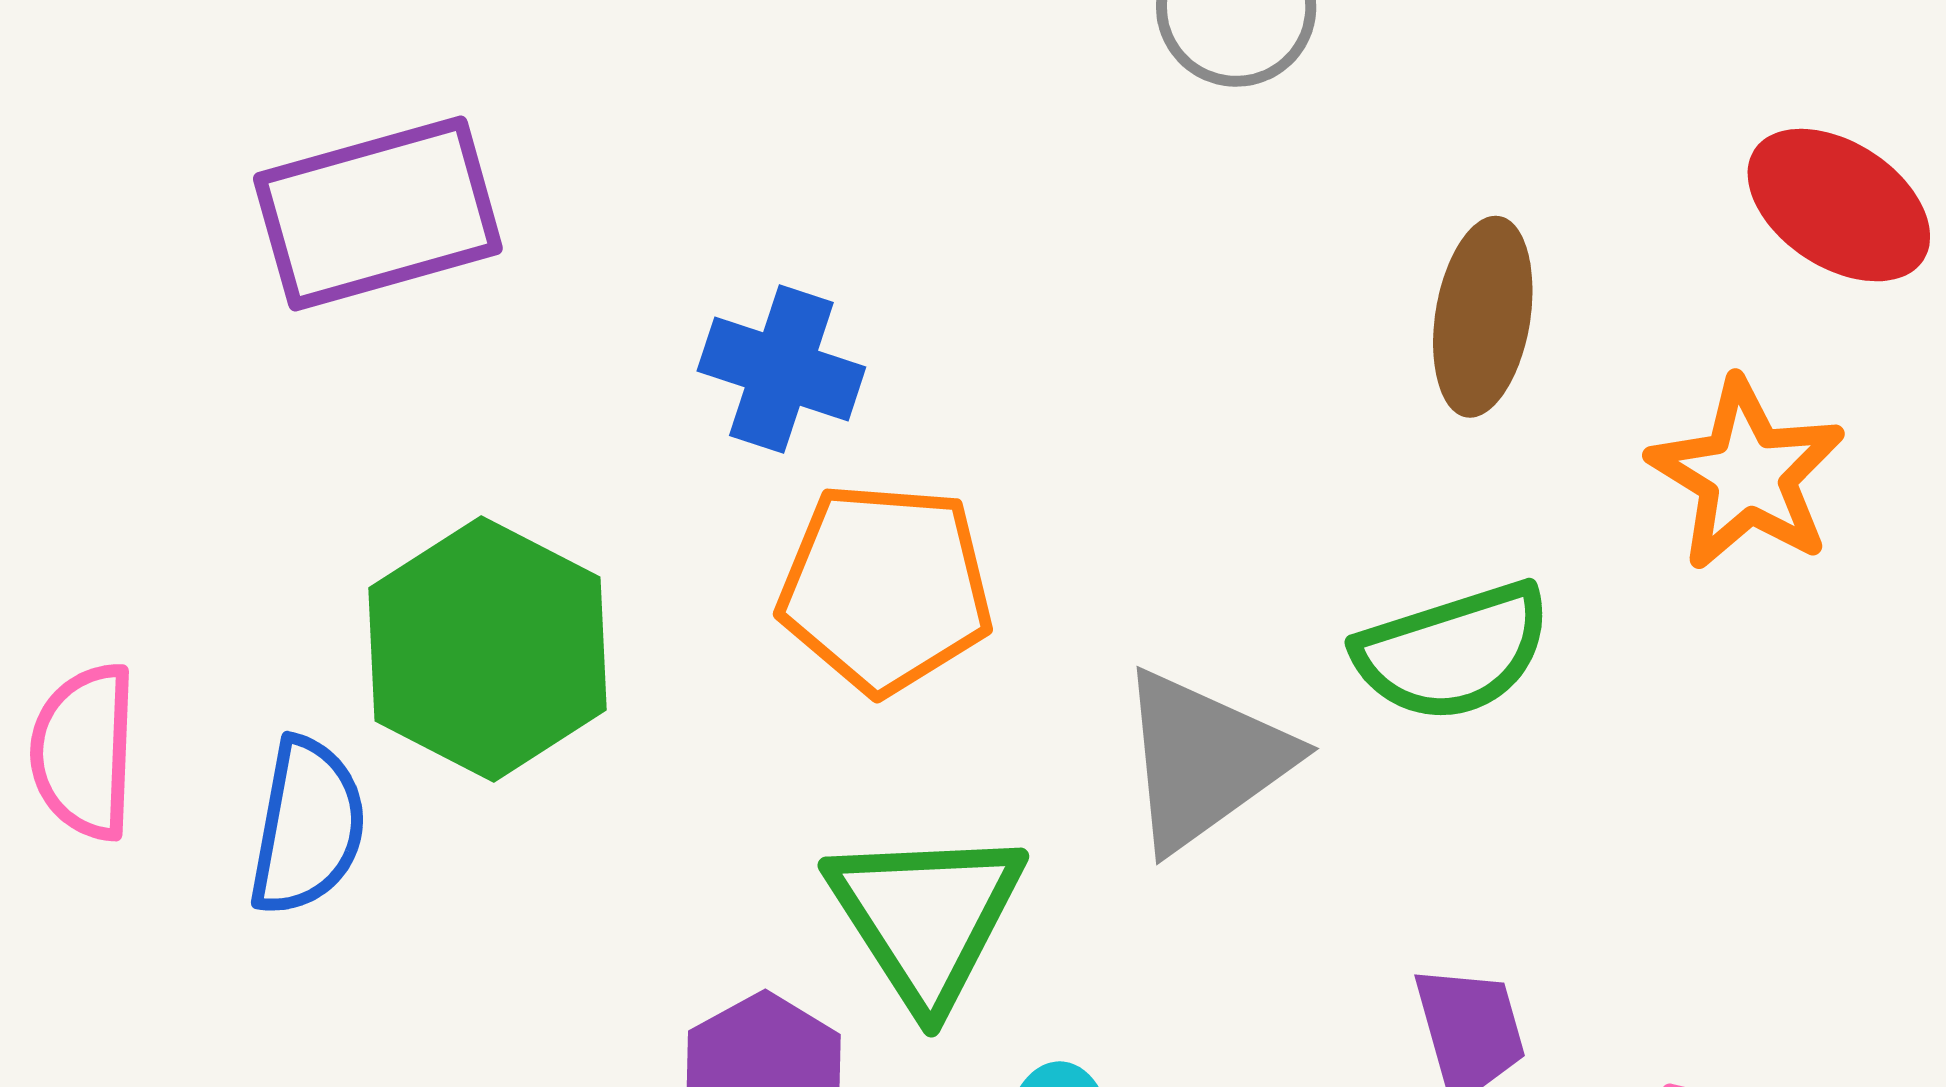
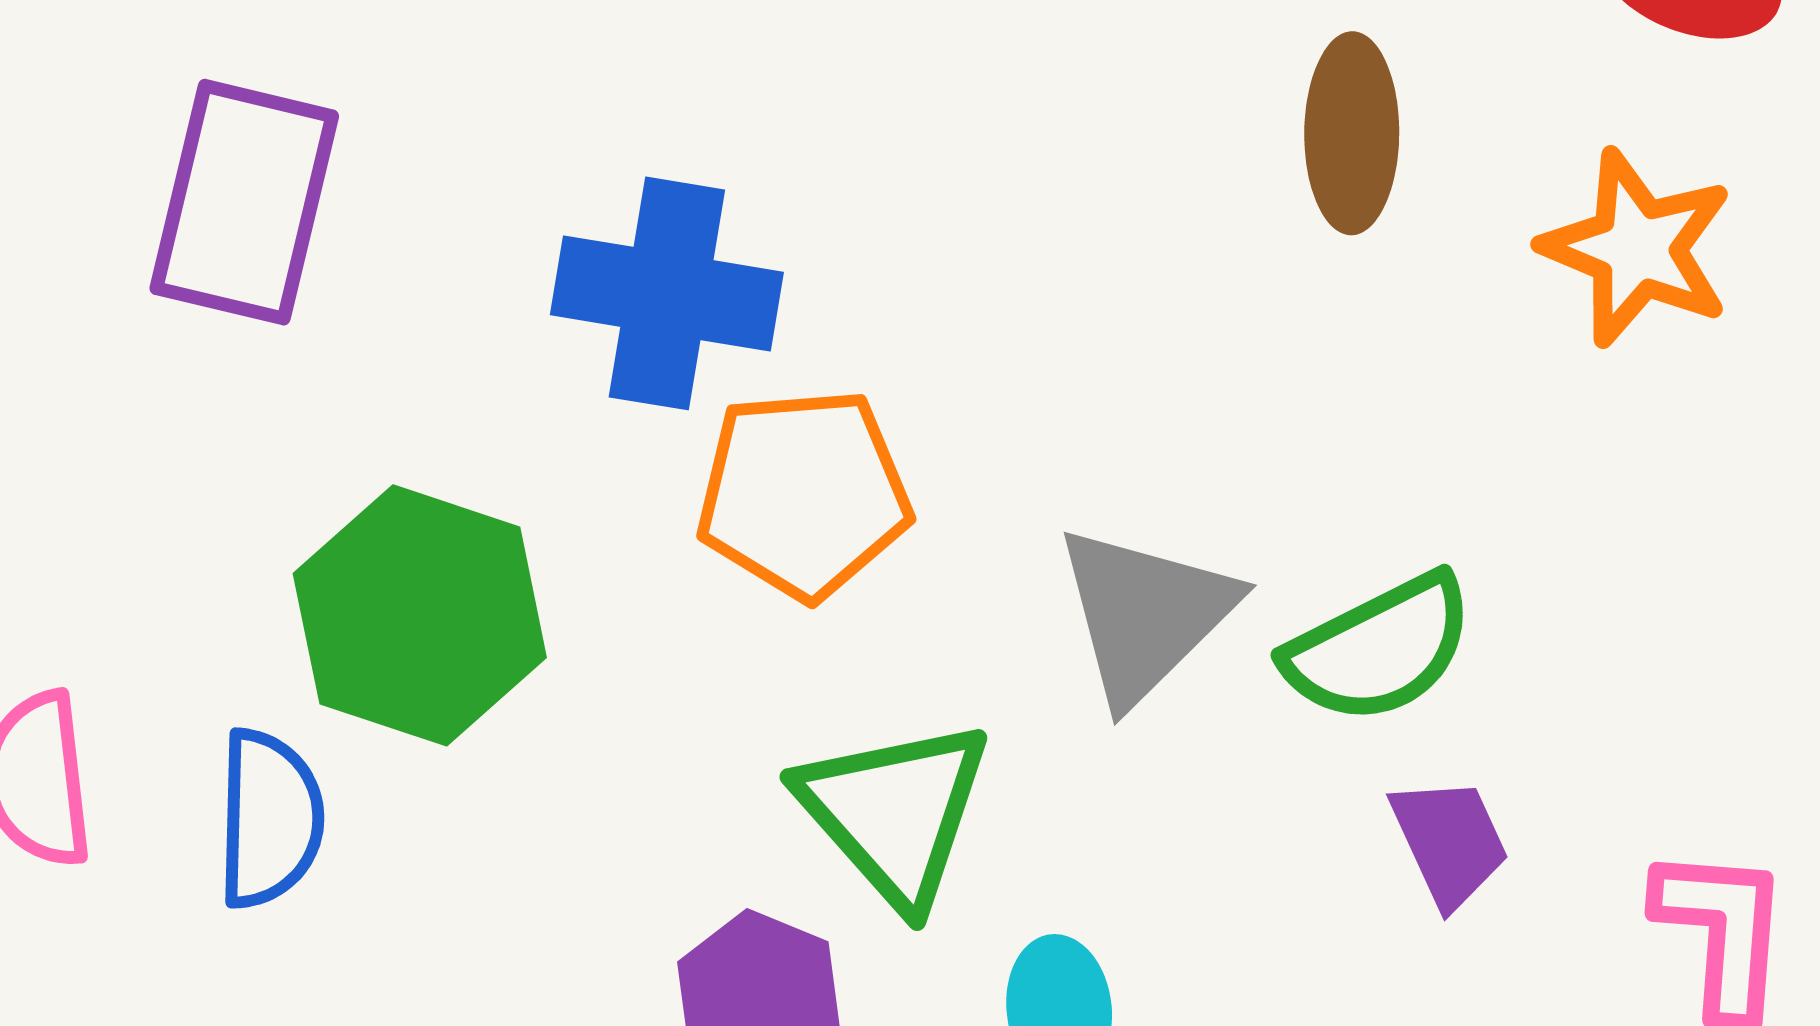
purple rectangle: (378, 213) -> (244, 202), turned -52
blue cross: (781, 369) -> (667, 293), size x1.4
green semicircle: (1453, 652) -> (1379, 649), moved

